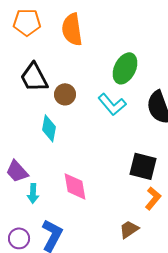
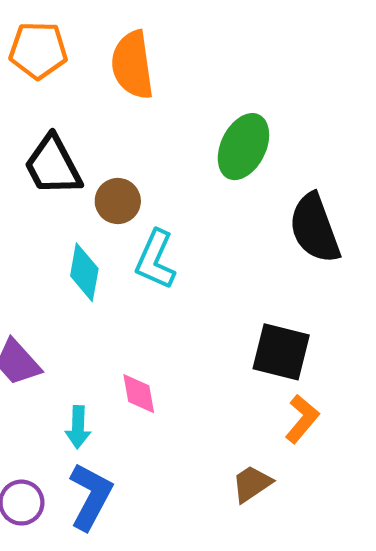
cyan L-shape: (112, 104) -> (155, 260), moved, turned 64
pink diamond: (75, 186) -> (139, 394), size x0.7
cyan arrow: (33, 193) -> (78, 427), moved

